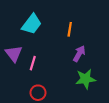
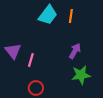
cyan trapezoid: (32, 24) -> (48, 15), moved
orange line: (70, 29) -> (71, 16), moved

